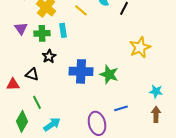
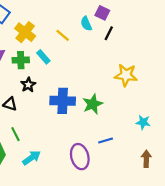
cyan rectangle: (63, 30) -> (43, 57), turned -32
yellow star: (140, 47) -> (126, 75), turned 30
green star: (109, 74) -> (93, 104), turned 30
brown arrow: (156, 114) -> (146, 159), moved

